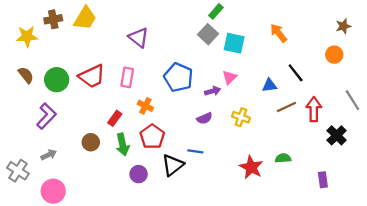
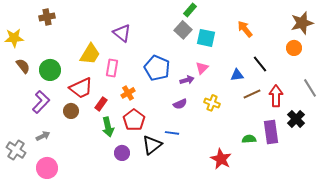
yellow trapezoid: (85, 18) -> (90, 54), moved
brown star: (343, 26) -> (302, 23), size x1.6
yellow star: (27, 36) -> (14, 38), moved
red trapezoid: (92, 76) -> (81, 88), moved
orange cross: (145, 106) -> (128, 93), turned 32
brown circle: (91, 142) -> (71, 111), moved
red star: (251, 167) -> (221, 159), moved
purple rectangle: (323, 180) -> (271, 132), moved, size x1.6

